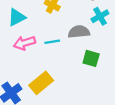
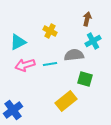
yellow rectangle: (41, 83) -> (66, 101), moved

